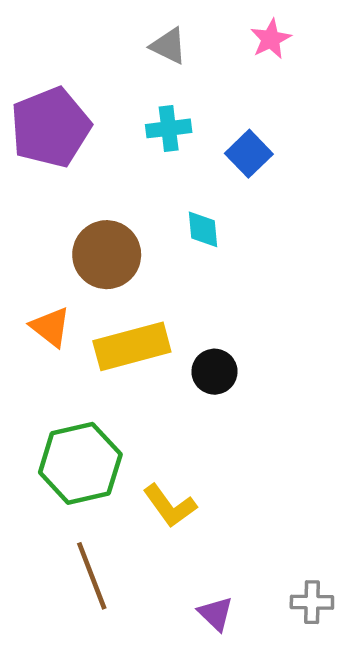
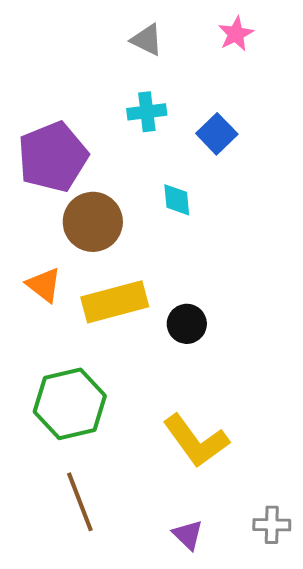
purple pentagon: (50, 127) -> (53, 157), moved
yellow L-shape: (170, 506) -> (196, 441), moved, size x1.4

